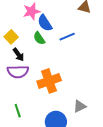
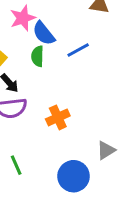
green semicircle: (39, 38) -> (37, 56), turned 40
orange cross: (49, 81) -> (58, 117), size x0.7

